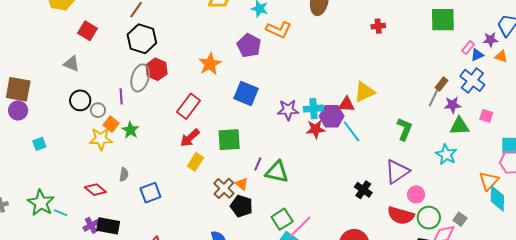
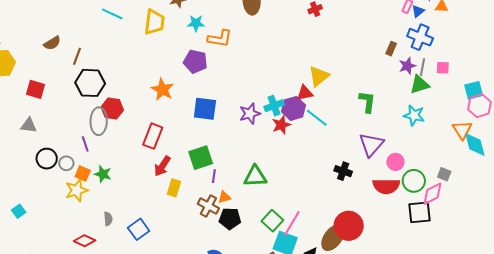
gray line: (433, 98) -> (423, 67), moved
purple line: (258, 164) -> (214, 176), moved
orange triangle: (242, 184) -> (224, 197), turned -40

